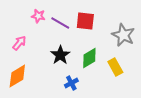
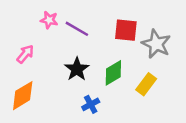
red square: (85, 21) -> (126, 30), moved
yellow rectangle: (115, 67) -> (146, 84), turned 66

